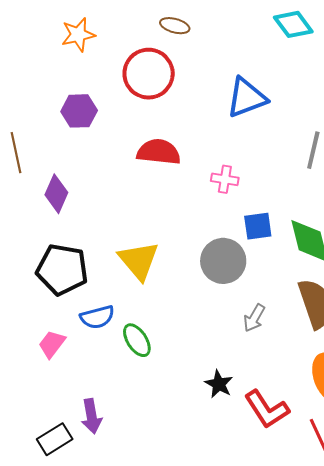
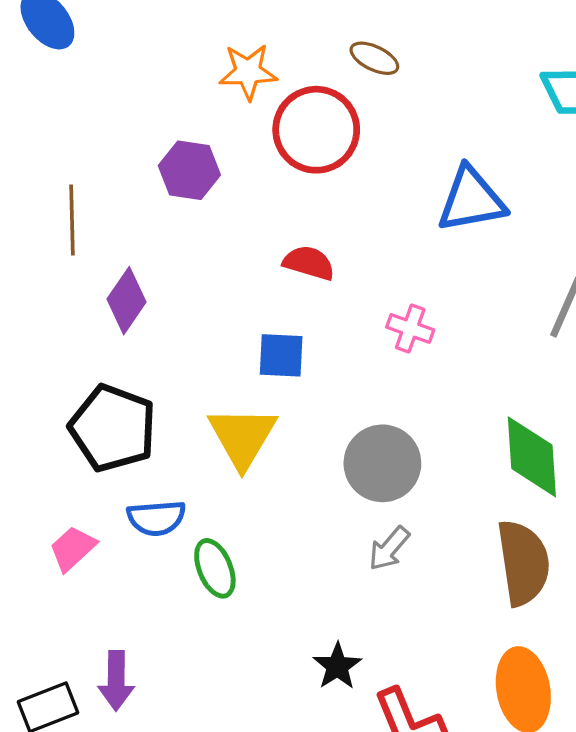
orange star: (78, 35) -> (248, 72), moved
red semicircle: (159, 152) -> (309, 263), size x0.7
blue square: (258, 226) -> (281, 355), moved
gray arrow: (254, 318) -> (389, 549), moved

